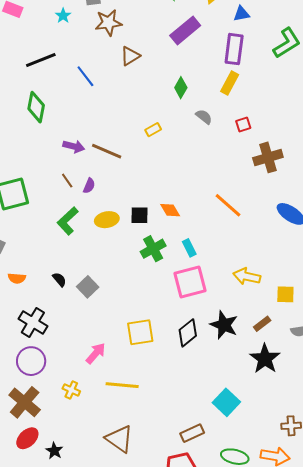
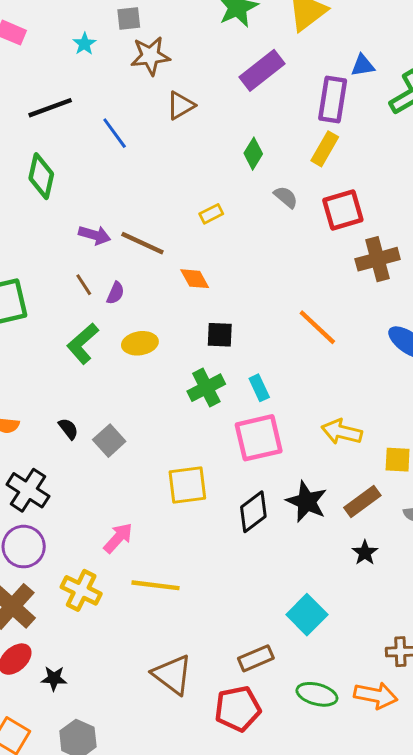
blue triangle: (241, 14) -> (363, 65), moved
red square: (243, 124) -> (343, 210), size x1.8
orange diamond: (170, 210) -> (195, 279), moved
black square: (140, 215) -> (220, 335), moved
brown rectangle: (262, 324) -> (362, 502), size x1.4
yellow square: (140, 332) -> (187, 485), moved
black star: (265, 359) -> (365, 553), size x0.6
yellow cross: (71, 390) -> (81, 590), size x1.5
brown triangle: (119, 439) -> (172, 675), moved
black star: (54, 451) -> (54, 678), turned -30

